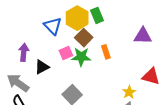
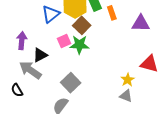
blue triangle: (53, 26) -> (51, 14), turned 36
orange rectangle: (106, 52) -> (112, 13), moved
gray arrow: (18, 83) -> (30, 70), moved

